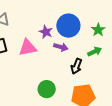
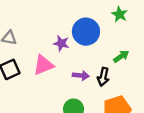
green star: (98, 30) -> (120, 14), moved
purple arrow: (61, 47) -> (81, 75), moved

